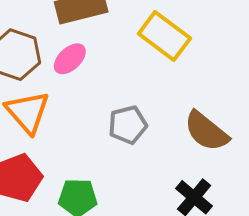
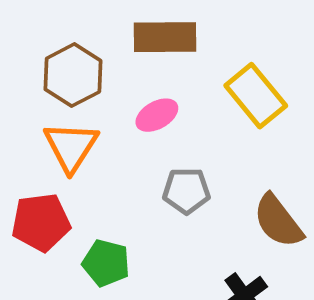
pink ellipse: (70, 59) -> (157, 115), moved

